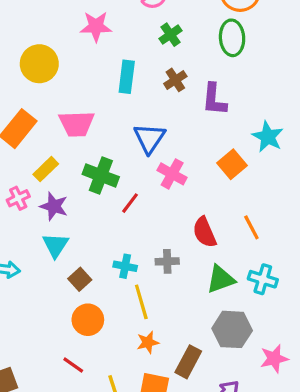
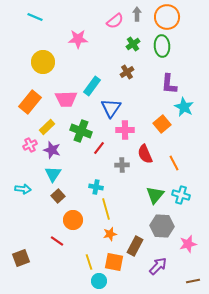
green cross: (170, 35) -> (133, 44), moved
cyan rectangle: (127, 77) -> (92, 86), moved, turned 30
purple L-shape: (214, 99) -> (169, 84), moved
pink cross: (172, 174) -> (125, 130), turned -30
red semicircle: (204, 232) -> (145, 154), moved
gray cross: (167, 261) -> (122, 165), moved
brown square: (80, 279) -> (58, 196), moved
green triangle: (221, 279) -> (155, 195), turned -30
red line: (73, 365) -> (57, 241), moved

